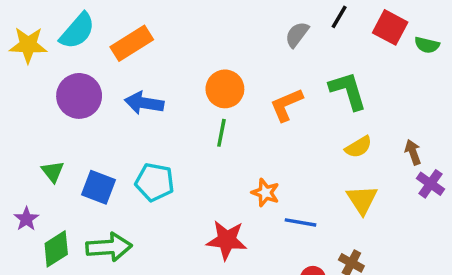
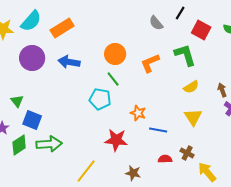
red square: (390, 27) -> (201, 30), moved
gray semicircle: (297, 34) -> (156, 23), turned -77
green line: (221, 133) -> (113, 79), turned -49
cyan pentagon: (155, 182) -> (100, 99), moved
blue square: (98, 187) -> (32, 120), moved

